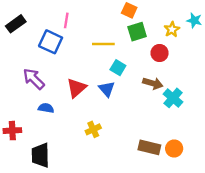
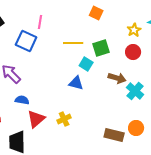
green square: (137, 32) -> (101, 48), moved
red circle: (160, 53) -> (133, 52), moved
red triangle: (76, 88) -> (36, 119), moved
blue triangle: (107, 89) -> (76, 83), turned -35
orange circle: (174, 149) -> (136, 128), moved

